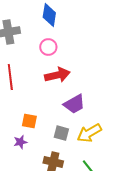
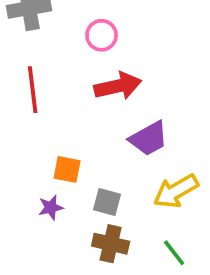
gray square: (61, 133) -> (107, 202), moved

